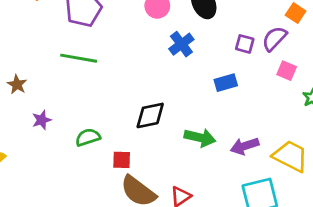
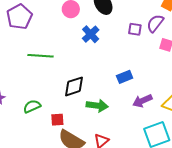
green line: (79, 58) -> (40, 56), moved
blue rectangle: (226, 83) -> (125, 77), moved
green arrow: (200, 138) -> (97, 106), moved

